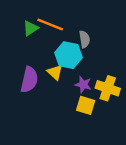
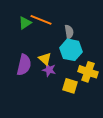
cyan hexagon: (69, 55) -> (71, 50), moved
purple star: (83, 85) -> (49, 70), moved

